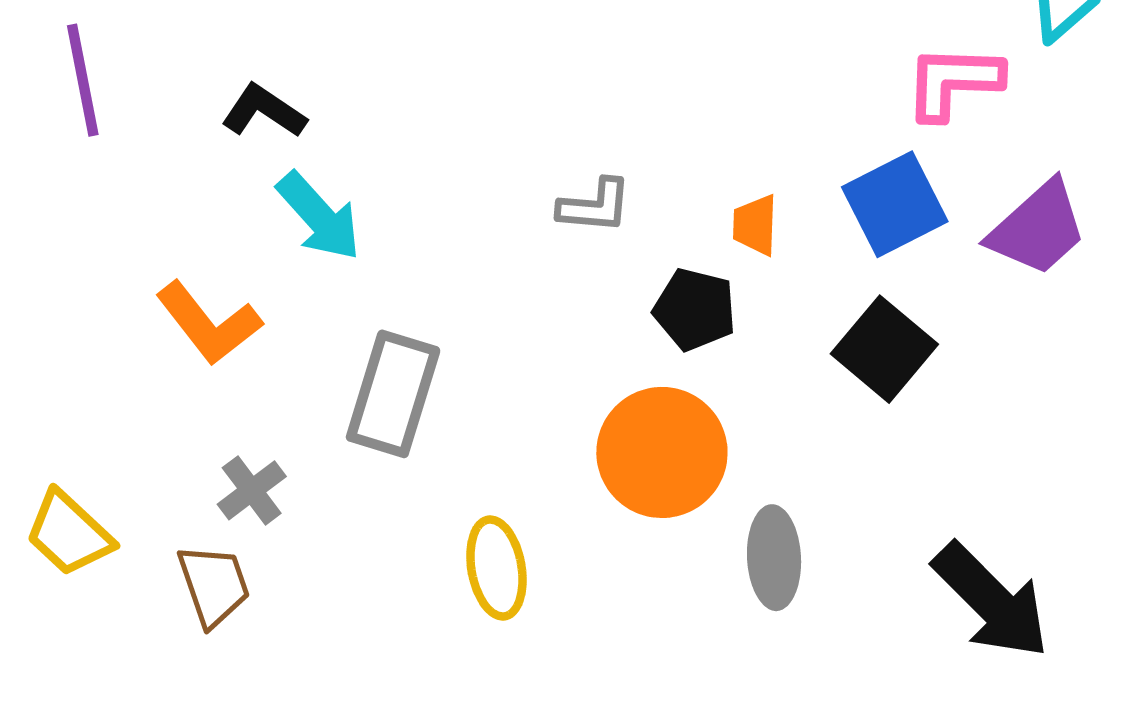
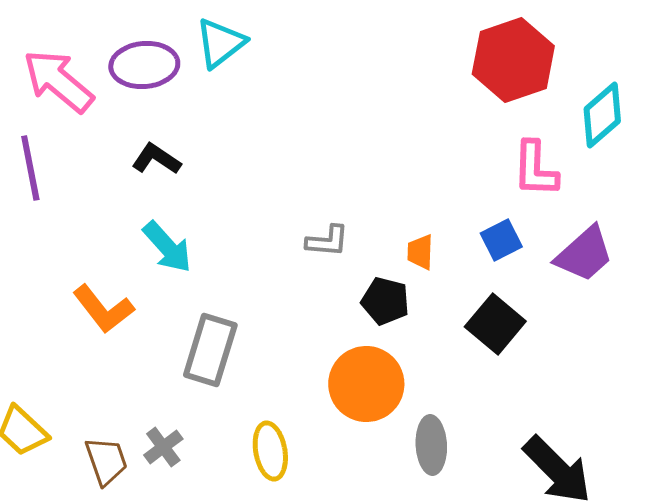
pink L-shape: (953, 82) -> (535, 169), turned -90
black L-shape: (264, 111) -> (156, 159), moved
blue square: (895, 204) -> (501, 240), size x0.7
gray cross: (252, 490) -> (163, 447), moved

